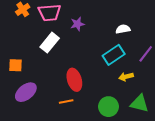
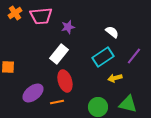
white semicircle: (123, 29) -> (112, 32), turned 48
white rectangle: (50, 43) -> (59, 54), moved
purple ellipse: (26, 92) -> (33, 93), moved

